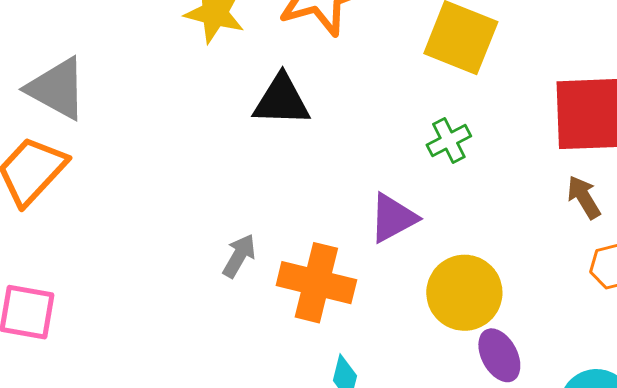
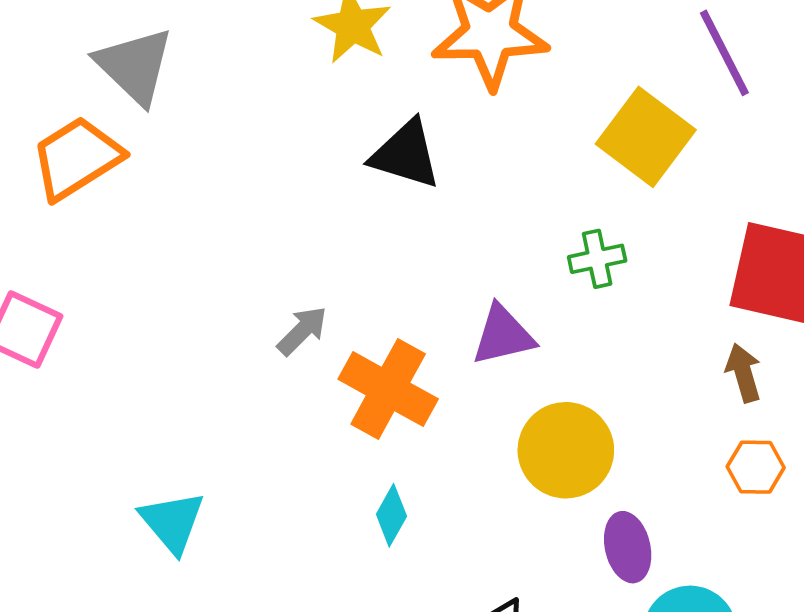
purple ellipse: (499, 355) -> (628, 547), moved

